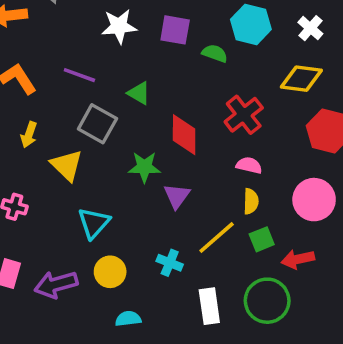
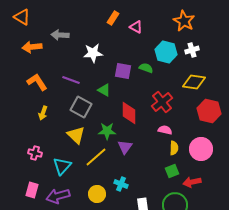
white cross: (310, 28) -> (192, 50), moved, turned 32
purple square: (175, 30) -> (123, 71), moved
yellow triangle: (67, 165) -> (76, 135), moved
yellow semicircle: (251, 201) -> (174, 148), moved
cyan triangle: (94, 223) -> (62, 166), moved
yellow line: (217, 237) -> (96, 157), moved
yellow circle: (110, 272) -> (97, 194), moved

